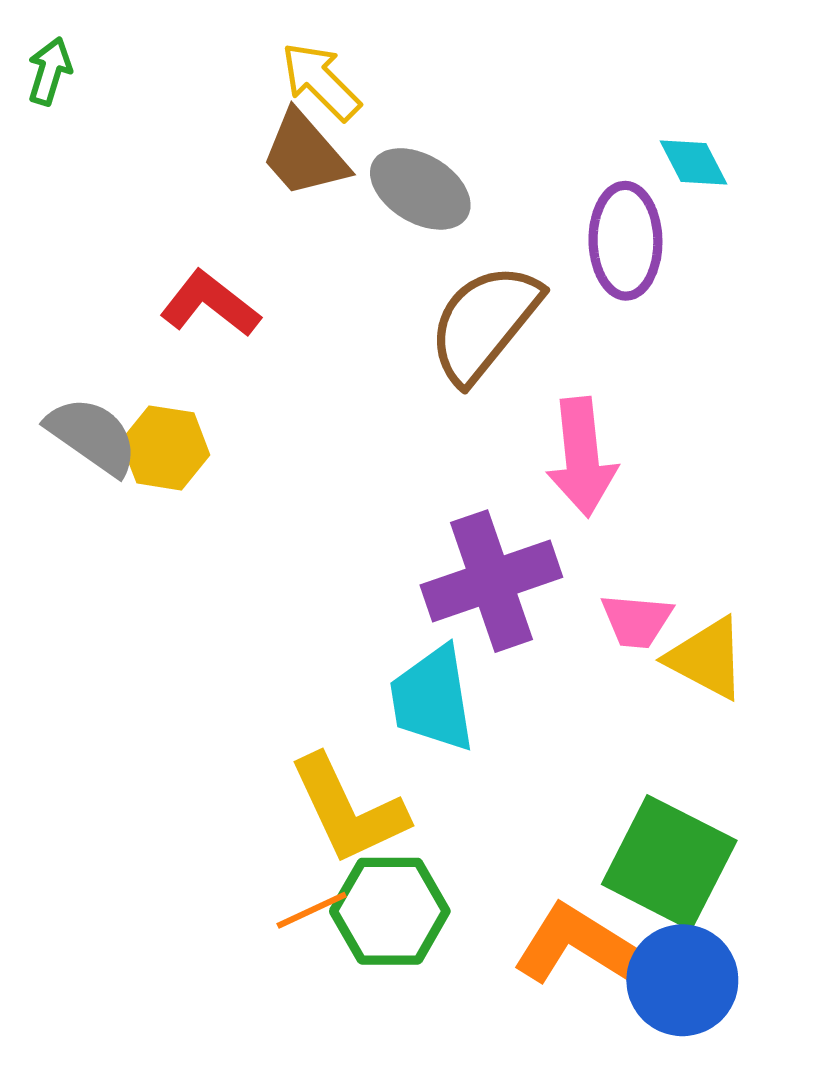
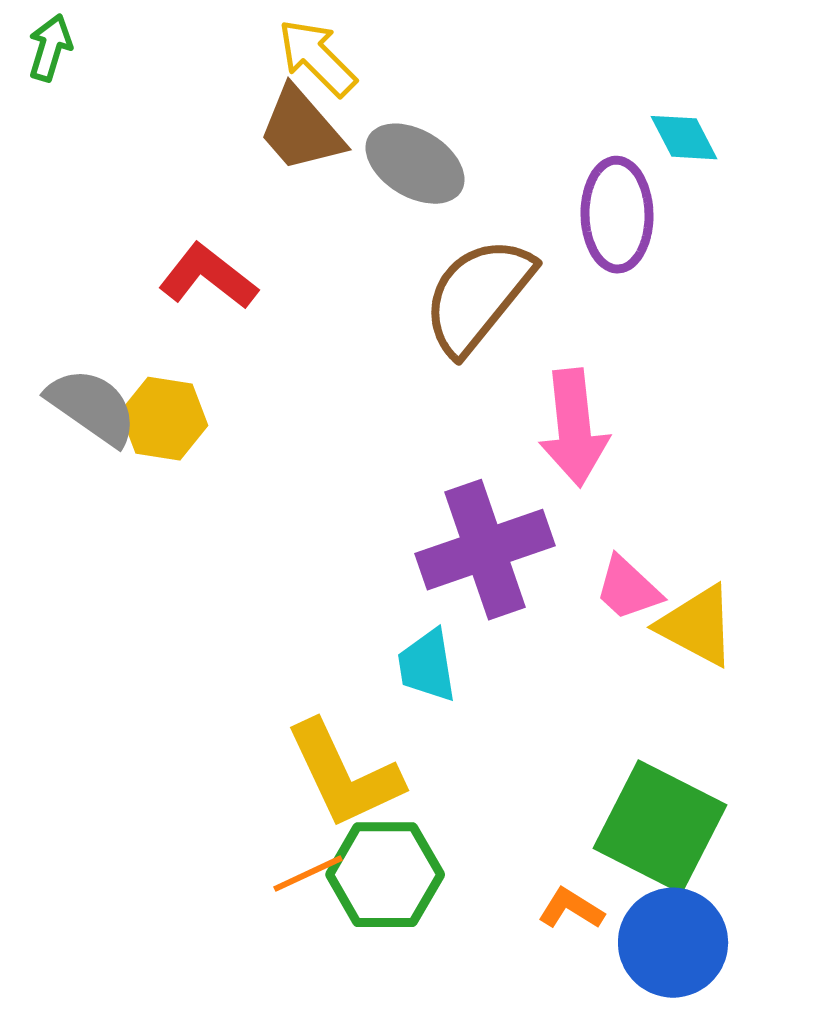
pink trapezoid: (637, 621) -> (628, 589), turned 38
cyan trapezoid: (432, 699) -> (427, 666), size x0.7
orange L-shape: (579, 946) -> (571, 909), size x0.5

